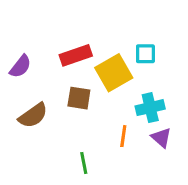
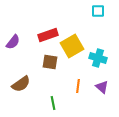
cyan square: (145, 54) -> (98, 11), moved
cyan cross: (150, 108) -> (98, 58), moved, turned 30
brown semicircle: (33, 115) -> (21, 84), moved

